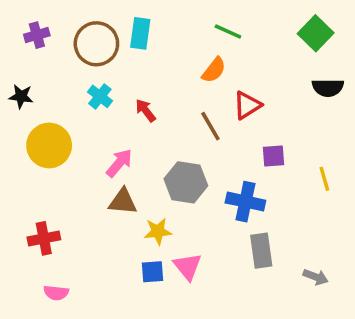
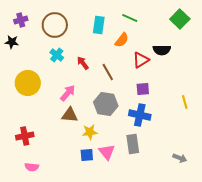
cyan rectangle: (140, 33) -> (99, 25), moved
black semicircle: (328, 88) -> (162, 50), moved
black star: (21, 96) -> (12, 42), moved
brown line: (210, 126) -> (108, 72), moved
purple square: (274, 156) -> (143, 89), moved
gray rectangle: (261, 251) -> (133, 144), moved

